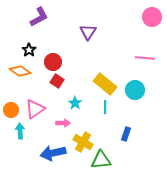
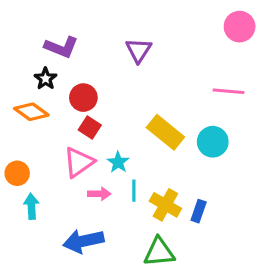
purple L-shape: (39, 17) -> (61, 47), moved, turned 50
cyan line: (105, 107) -> (134, 191), moved
pink triangle: (35, 109) -> (79, 162), moved
yellow cross: (83, 142) -> (165, 205), moved

